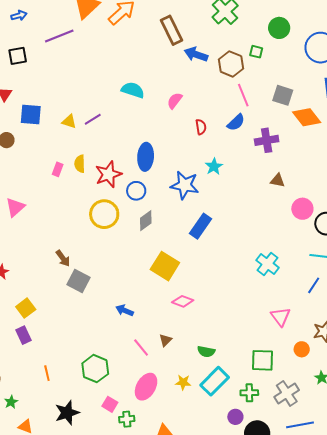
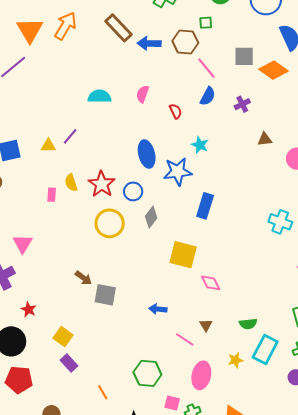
purple cross: (267, 140) -> (242, 104), size x0.7
blue ellipse: (146, 157) -> (147, 154), moved
pink diamond: (183, 301) -> (211, 283), turned 60

